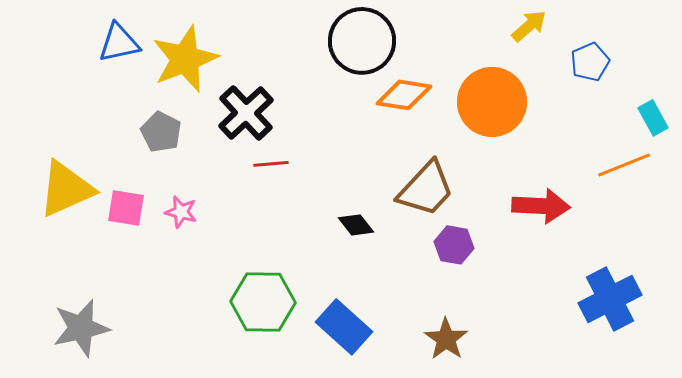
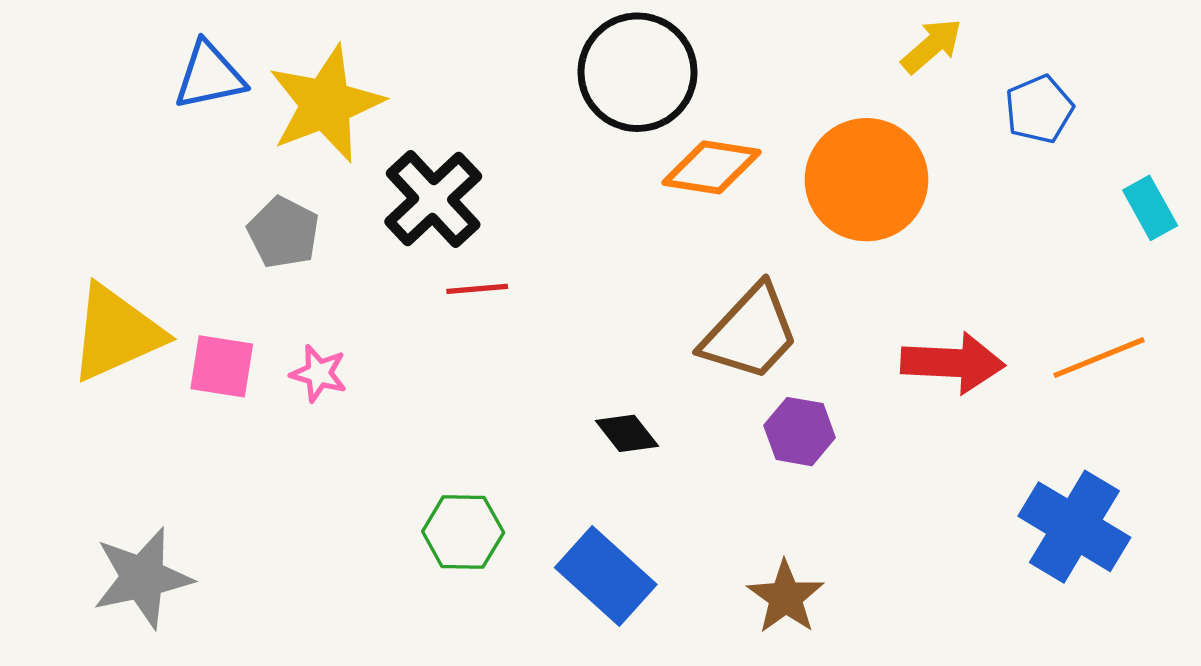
orange line: (624, 165) -> (1099, 358), moved
black diamond: (356, 225) -> (627, 433), moved
blue cross: (610, 299) -> (1074, 527), turned -32
green hexagon: (263, 302) -> (463, 532), size x0.7

